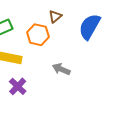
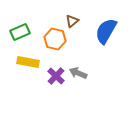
purple cross: (18, 86) -> (56, 76), moved

